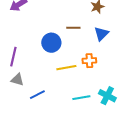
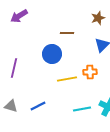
brown line: (73, 28) -> (67, 33), moved
gray triangle: (17, 80) -> (11, 106), moved

